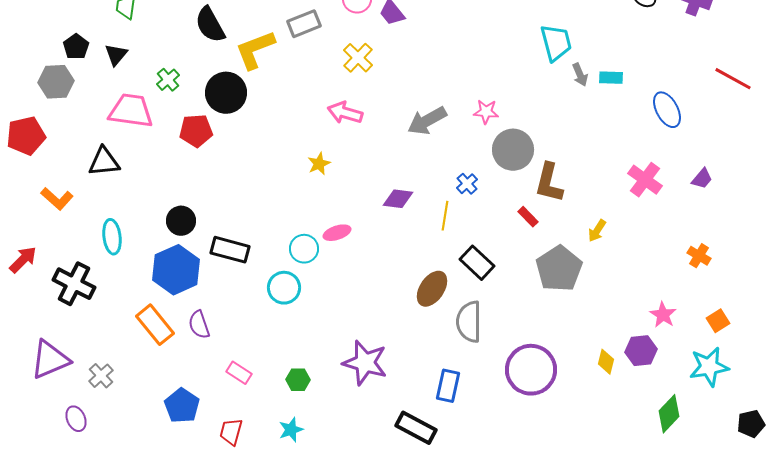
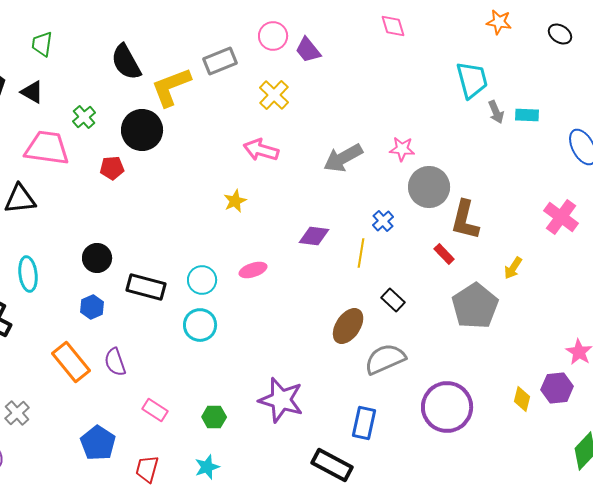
black triangle: (116, 55) -> (32, 92), turned -40
red pentagon: (196, 131) -> (112, 168), size x0.7
cyan circle: (304, 249) -> (202, 280), moved
black rectangle: (477, 263) -> (393, 300), size x0.7
blue hexagon: (176, 270) -> (92, 307), size x0.5
gray semicircle: (469, 322) -> (385, 359), turned 66

